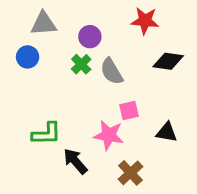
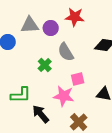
red star: (145, 21) -> (75, 17), moved
gray triangle: (43, 24) -> (30, 25), moved
green cross: (81, 64) -> (45, 65), moved

